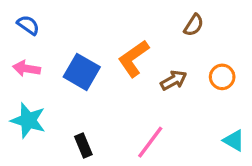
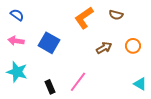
brown semicircle: (194, 25) -> (116, 15), turned 72
orange L-shape: (134, 59) -> (84, 18), moved
pink line: (150, 142) -> (78, 82), moved

